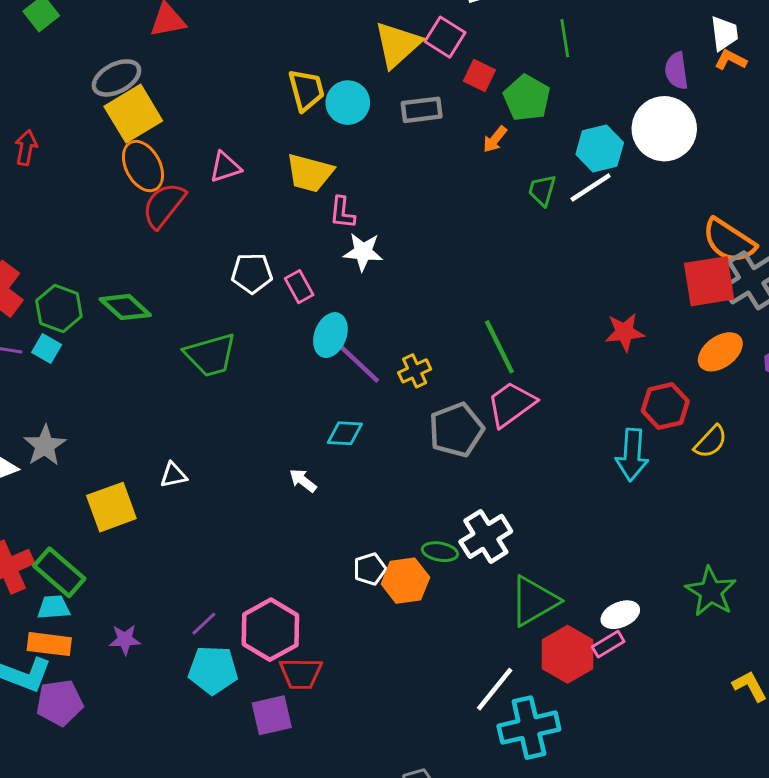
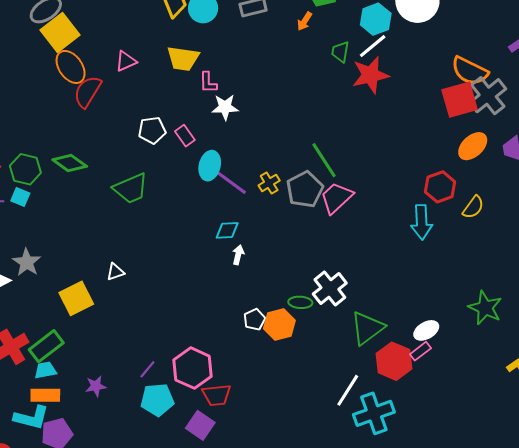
red star: (625, 332) -> (370, 75), moved, size x1.4
gray pentagon: (456, 430) -> (305, 189), moved
white arrow: (303, 480) -> (238, 255), moved, turned 72
green rectangle: (59, 572) -> (46, 346), turned -72
purple square: (272, 715) -> (200, 425), turned -36

